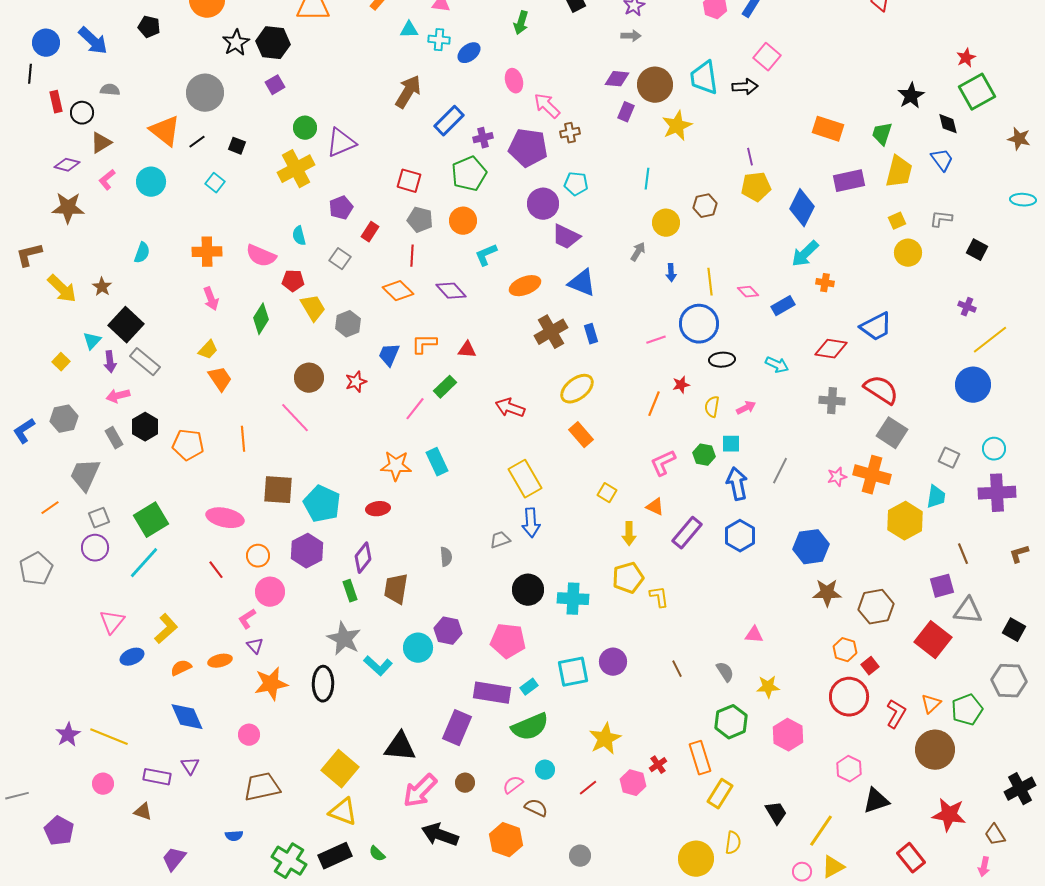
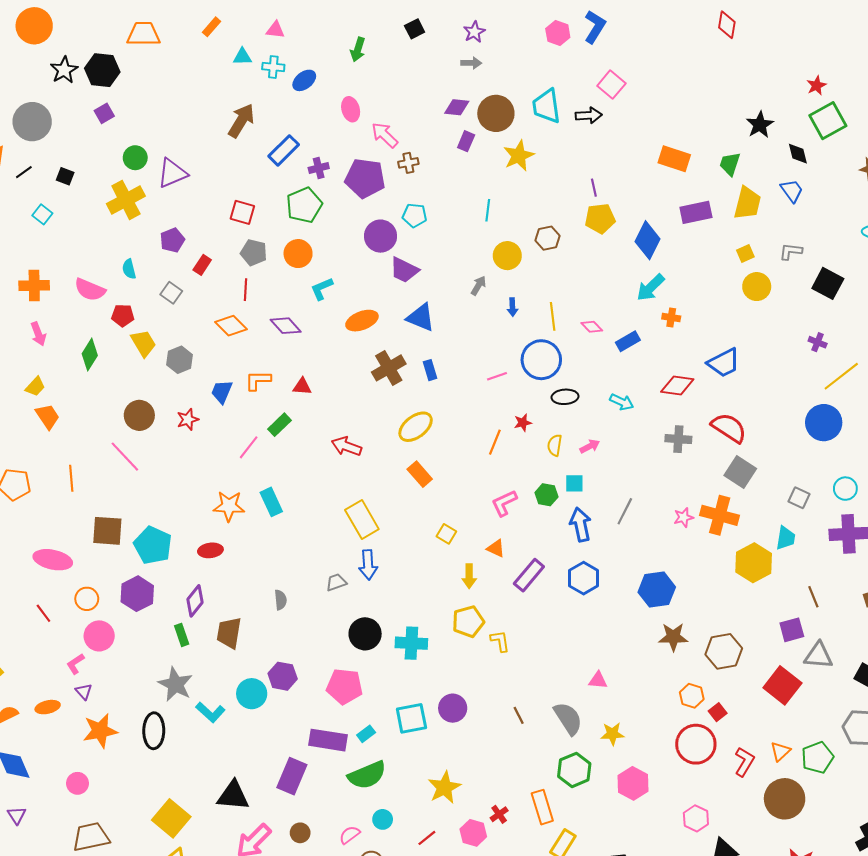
black square: (977, 250) -> (828, 283), size x1.4
gray semicircle: (725, 672) -> (568, 718), size x1.6

